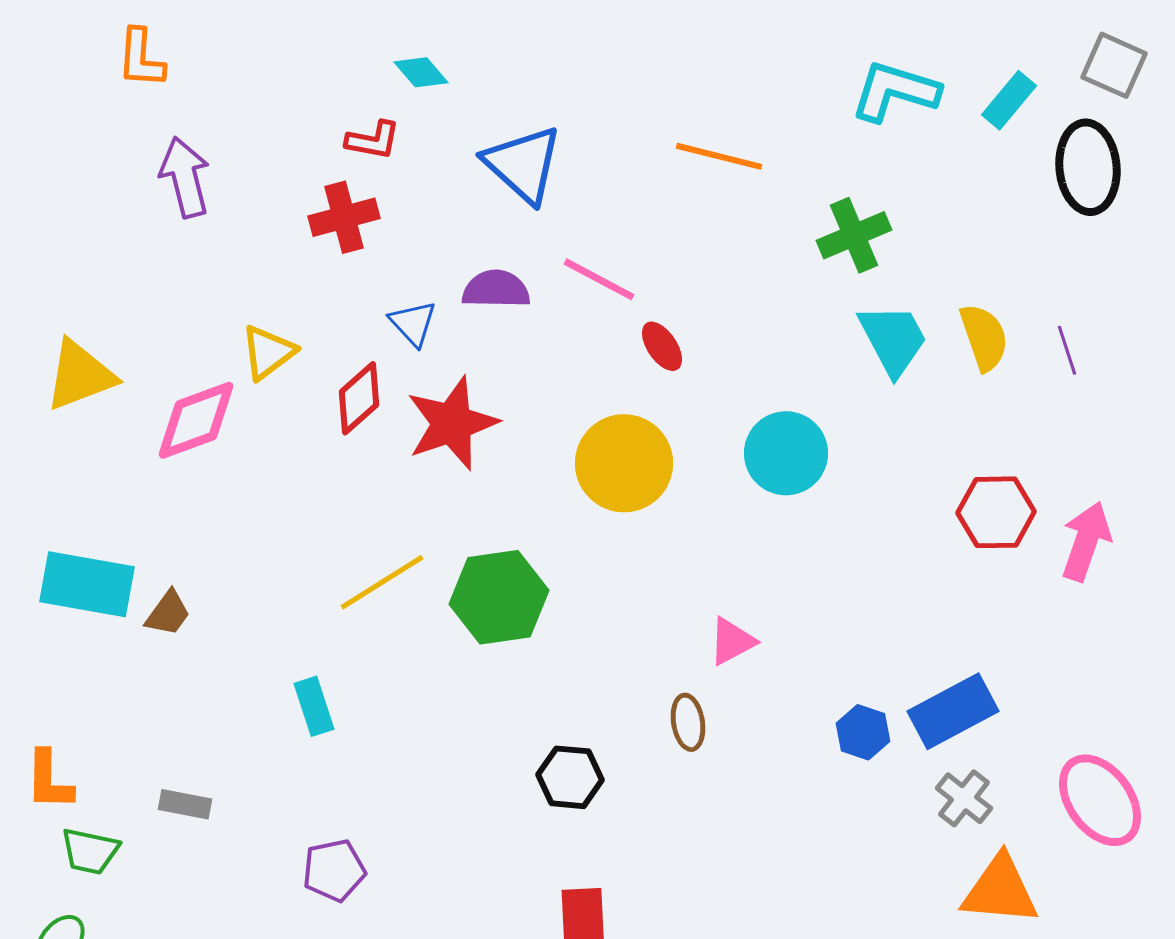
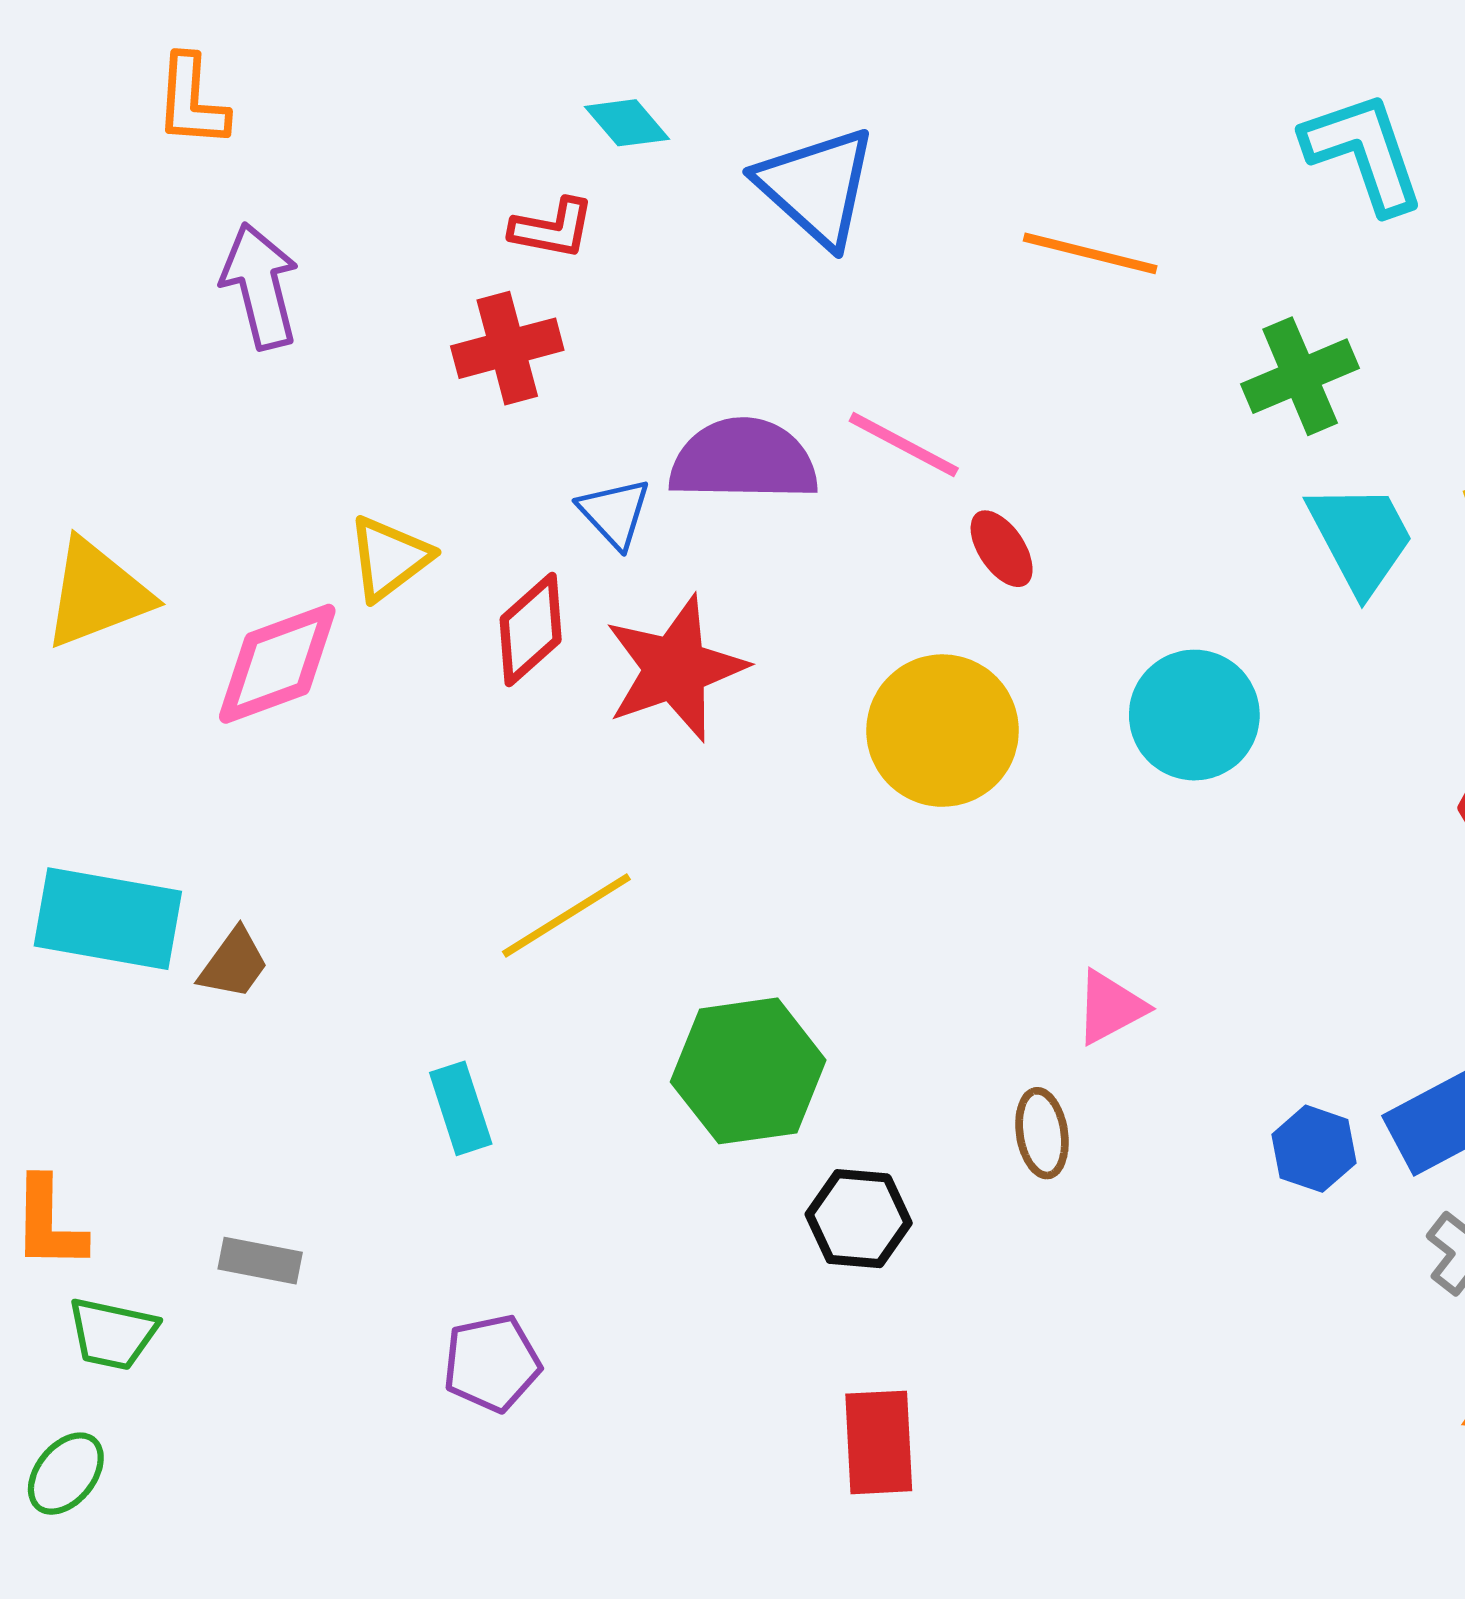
cyan L-shape: (895, 91) -> (1364, 152), turned 54
blue triangle: (523, 164) -> (817, 187), moved
purple semicircle: (496, 289) -> (744, 460), size x1.4
green hexagon: (499, 597) -> (748, 1071), moved

